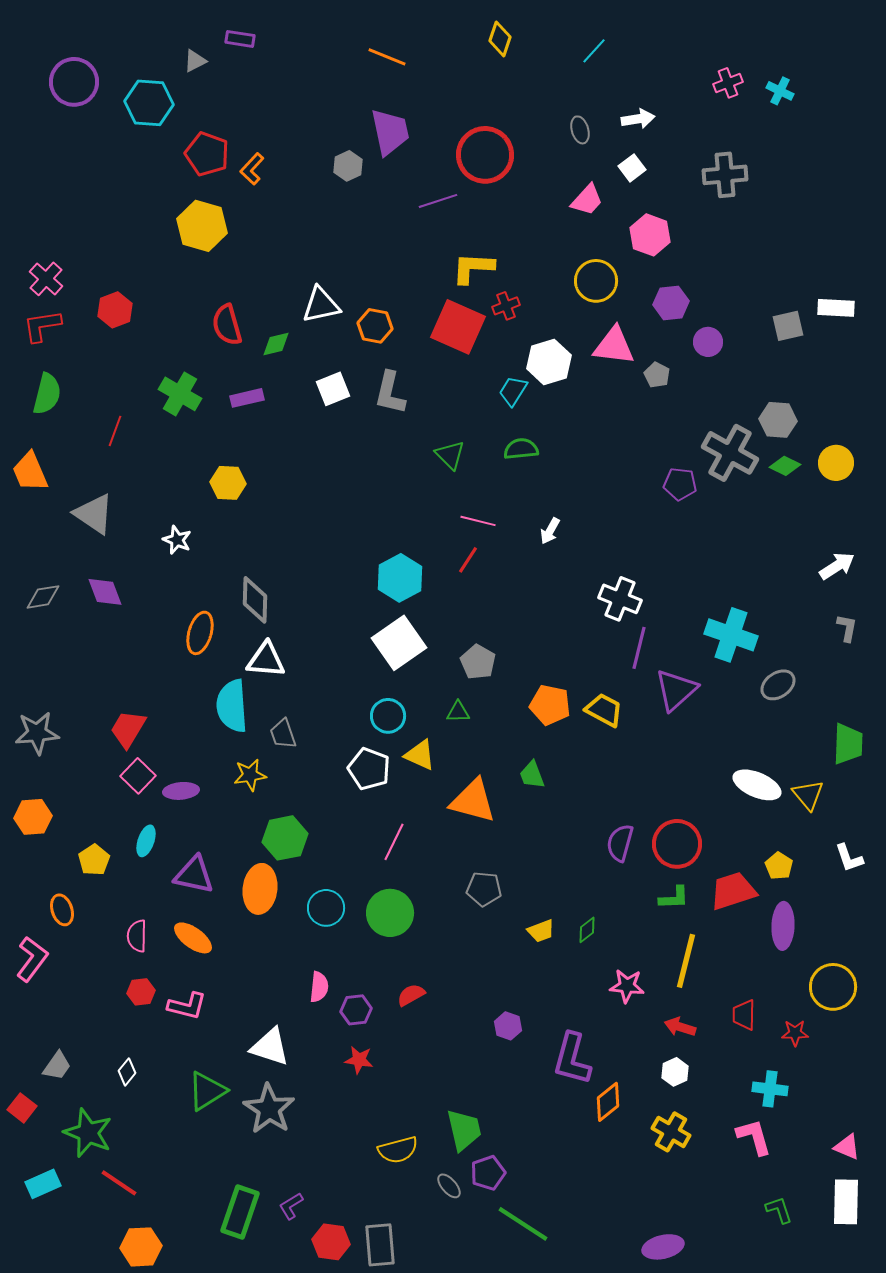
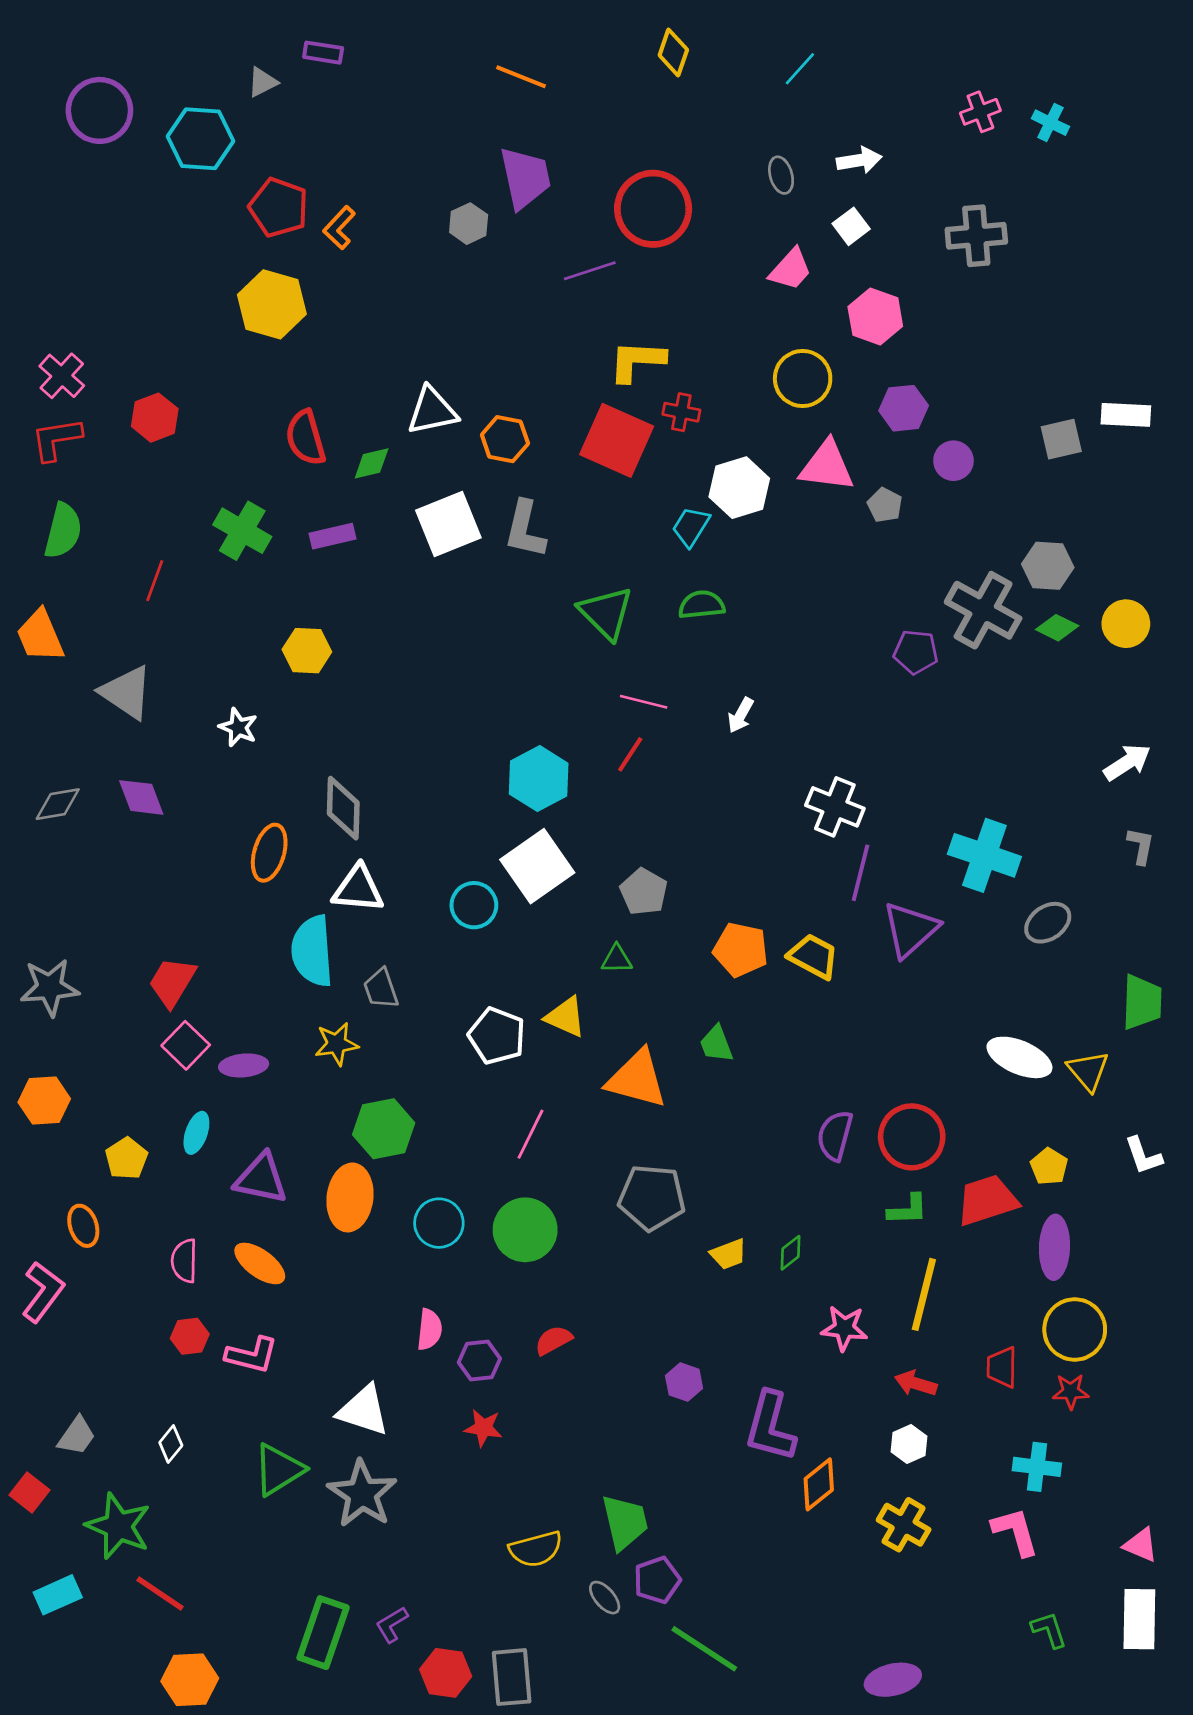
red cross: (506, 306) -> (681, 412), turned 32
white square: (333, 389) -> (448, 524), size x1.4
green triangle: (450, 455) -> (606, 613), size x1.4
cyan circle: (388, 716) -> (474, 905), moved
gray pentagon: (484, 889) -> (652, 1197), size x1.4
yellow circle: (833, 987) -> (1075, 1329), moved

